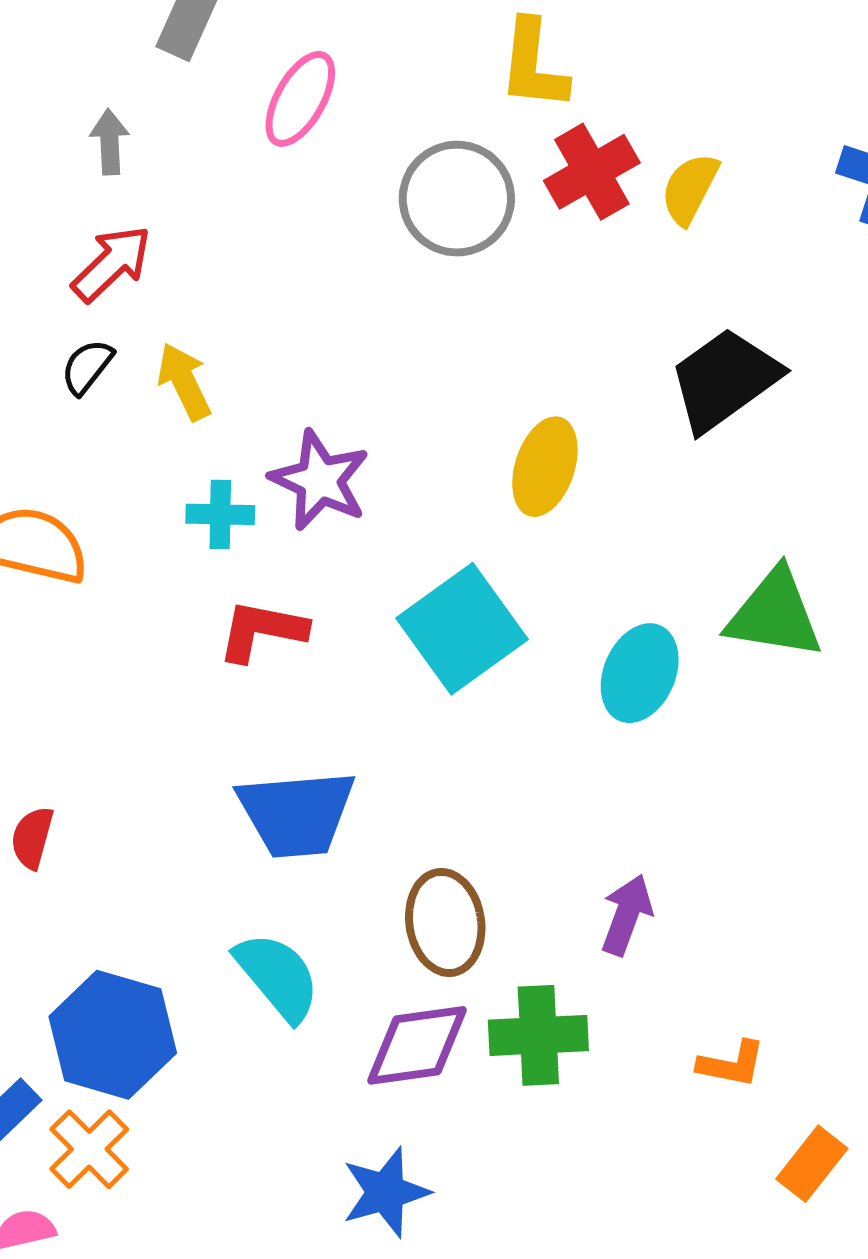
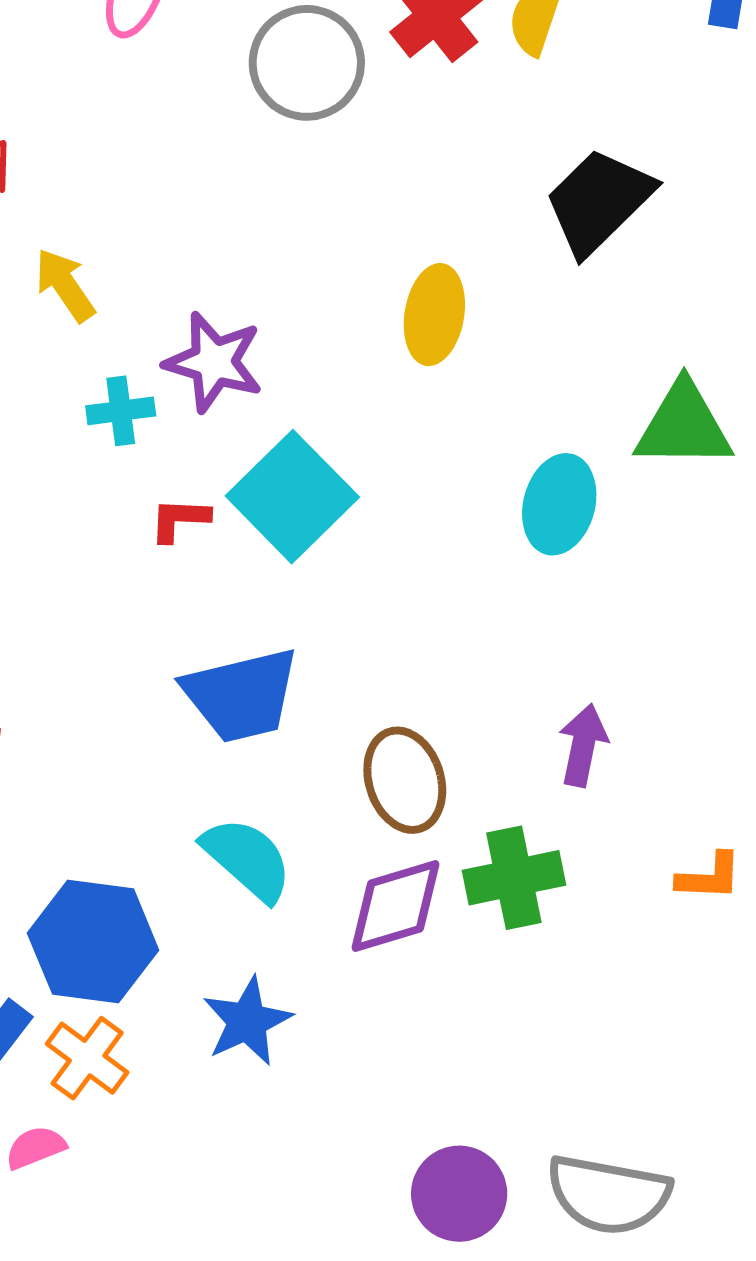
cyan square: (462, 629) -> (292, 497), moved
red L-shape: (262, 631) -> (179, 519), size x0.7
blue star: (386, 1192) -> (247, 1021), moved

